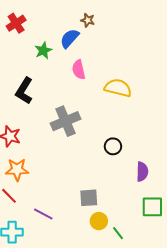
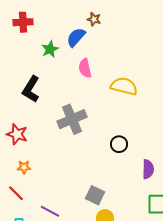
red cross: (16, 23) -> (23, 22), turned 30
orange star: (17, 170) -> (24, 167), size x0.6
gray square: (89, 198) -> (95, 195), turned 30

